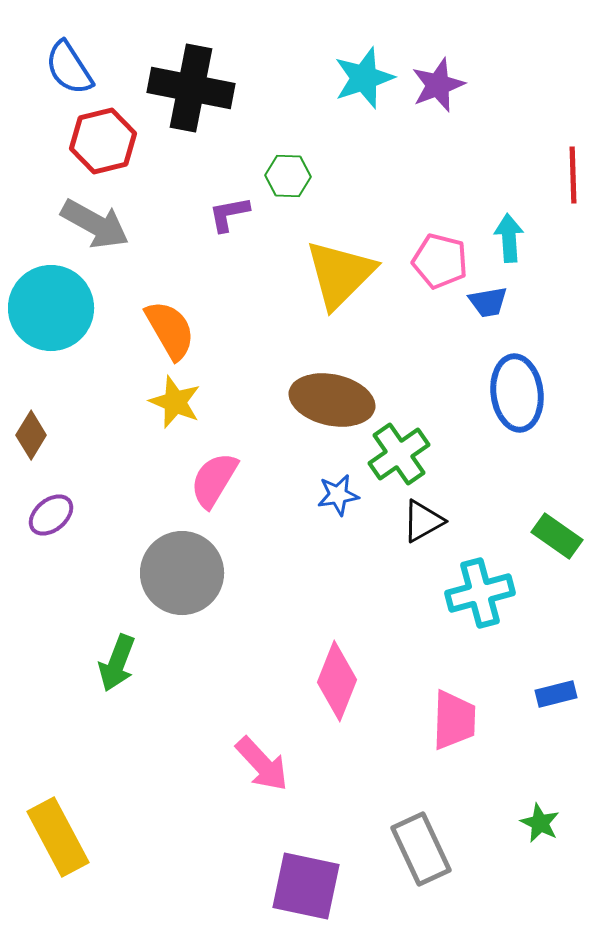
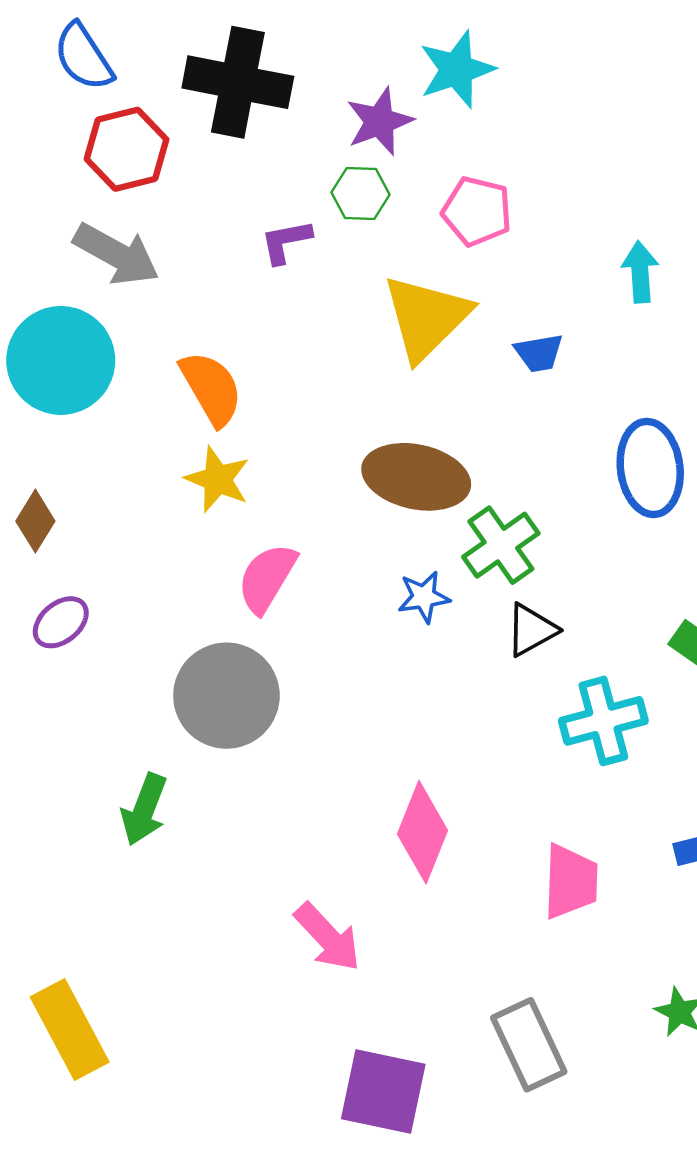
purple star: (438, 85) -> (380, 121), moved
pink pentagon: (440, 261) -> (477, 211), moved
blue trapezoid: (488, 302) -> (539, 353), moved

